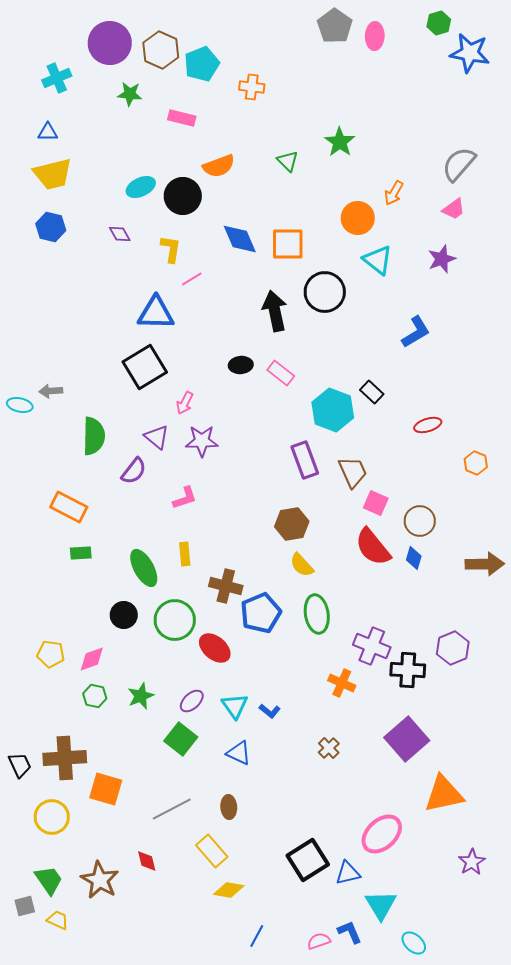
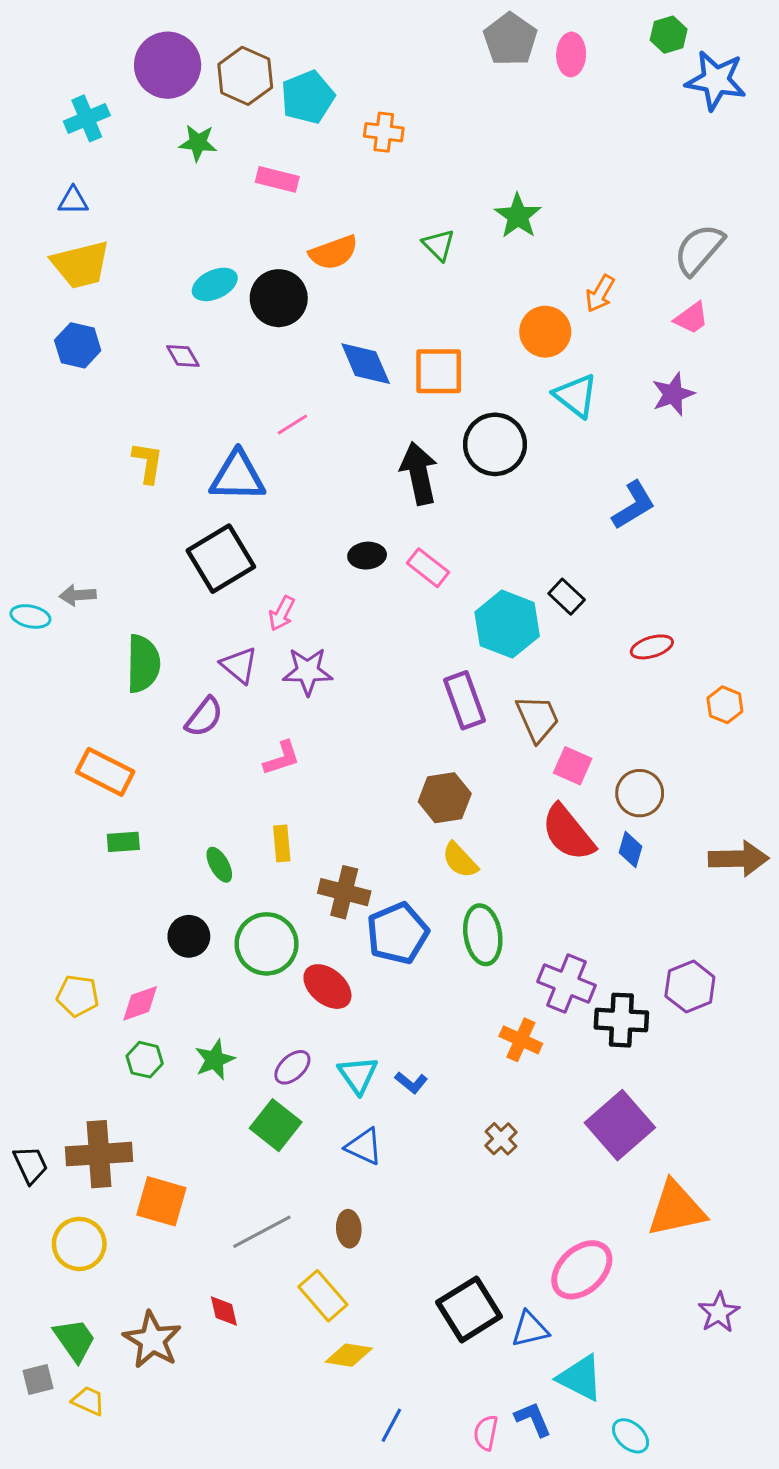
yellow L-shape: (171, 249) -> (148, 463), moved
green ellipse: (144, 568) -> (219, 865), size x0.6
cyan triangle: (381, 905) -> (580, 1378), turned -32
pink semicircle: (319, 941) -> (486, 1433), turned -60

